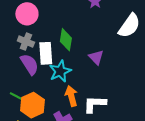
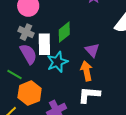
green diamond: (66, 40) -> (64, 32), turned 40
orange arrow: (71, 96) -> (86, 71), moved
green line: (17, 97) -> (14, 75), moved

